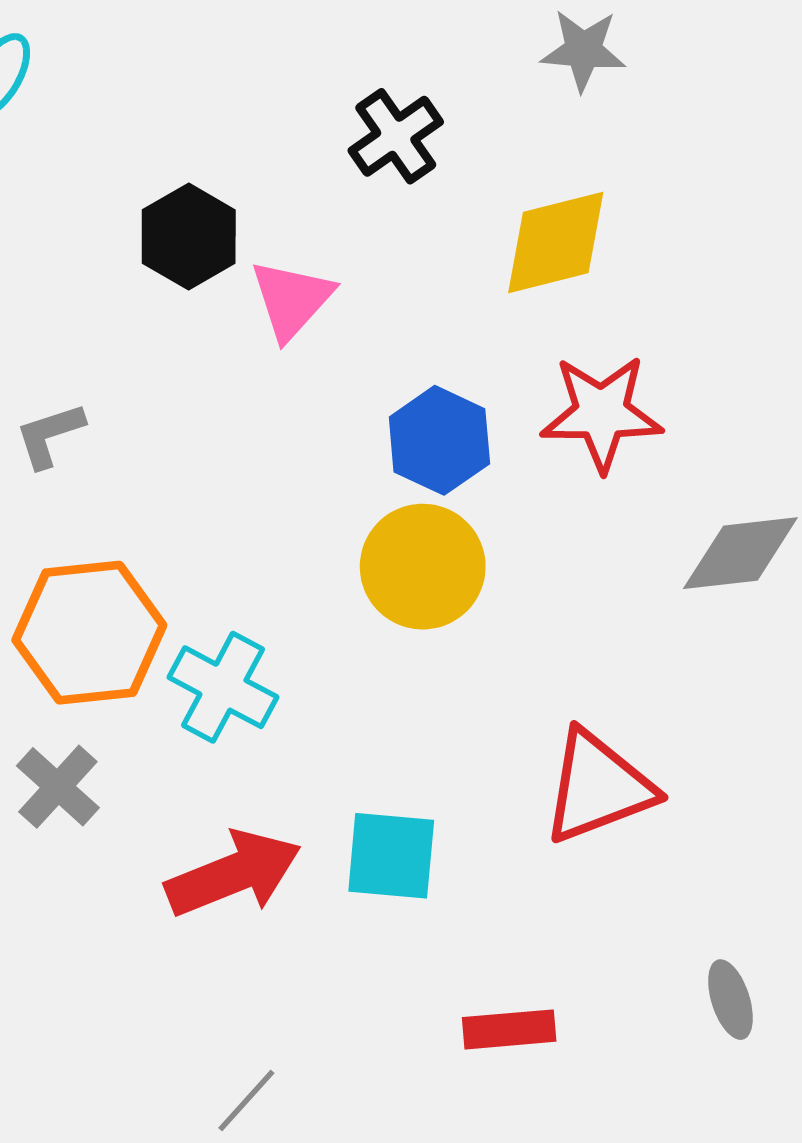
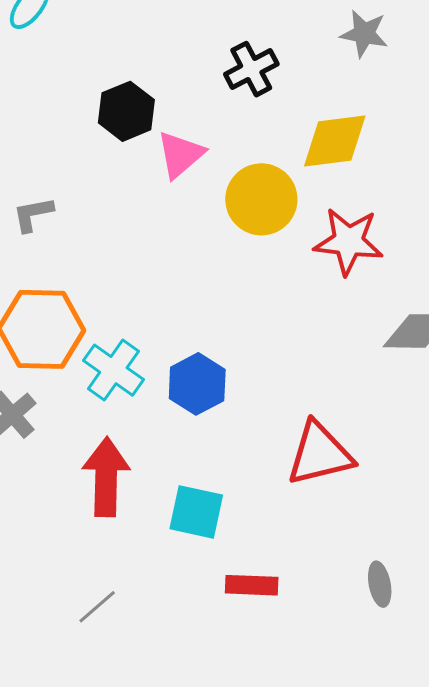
blue hexagon: (439, 440) -> (197, 384), moved
yellow circle: (423, 567) -> (261, 199), moved
cyan square: (391, 856) -> (196, 512), moved
red arrow: (233, 874) -> (106, 477), turned -74

